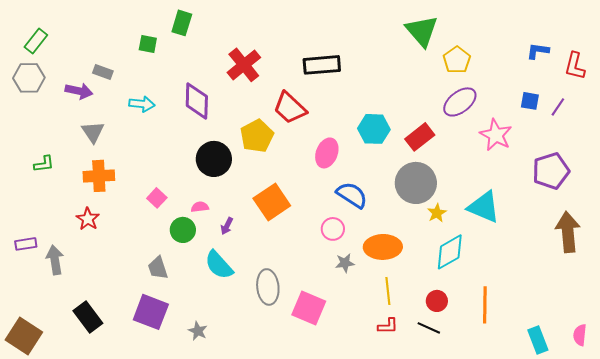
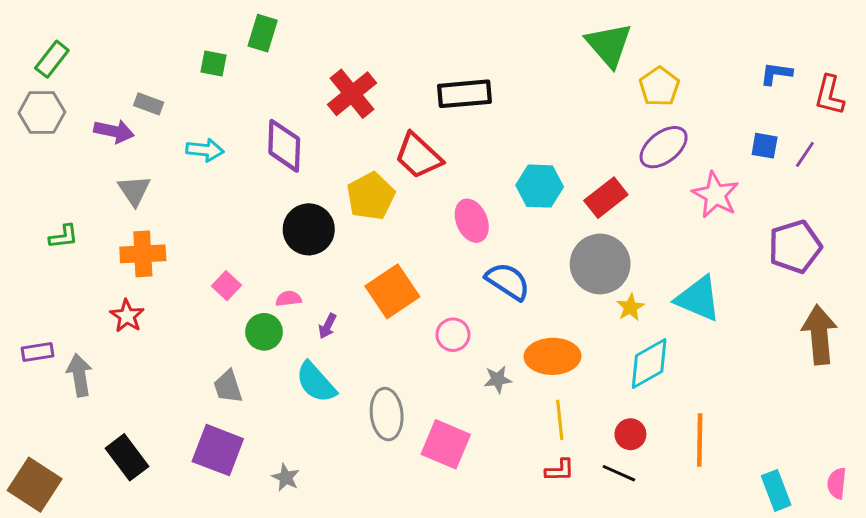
pink ellipse: (327, 153) -> (472, 221), turned -44
pink circle: (333, 229) -> (453, 335), moved

